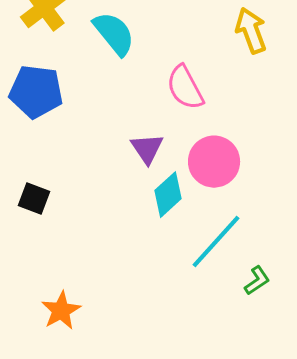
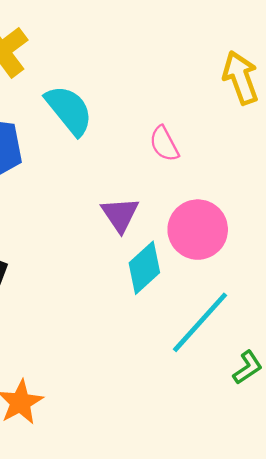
cyan semicircle: (114, 34) -> (69, 110), moved
pink semicircle: (185, 88) -> (164, 144), size x0.7

